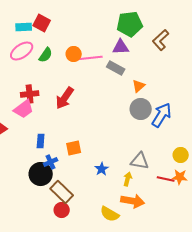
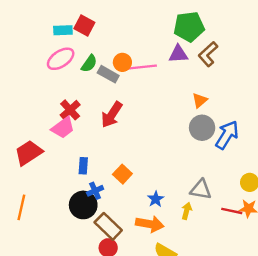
brown L-shape: (161, 40) -> (208, 54), moved
gray rectangle: (116, 68) -> (108, 74), moved
red cross: (30, 94) -> (70, 110), turned -36
orange square: (74, 148) -> (122, 174), turned -35
orange arrow: (133, 201) -> (150, 224), moved

